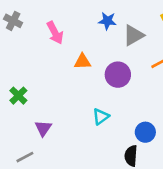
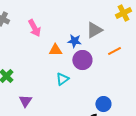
blue star: (107, 21) -> (74, 41), moved
cyan triangle: (101, 116) -> (62, 79), moved

